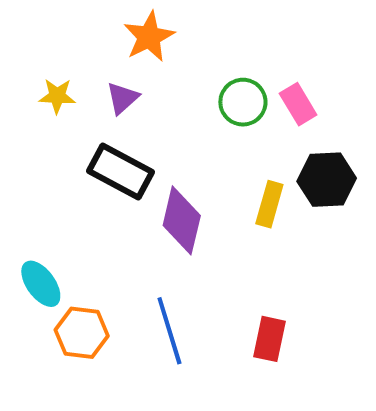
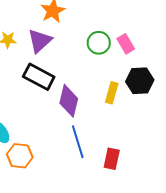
purple triangle: (122, 98) -> (40, 41), size x1.5
blue line: (169, 331) -> (78, 142), moved

